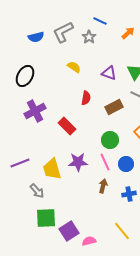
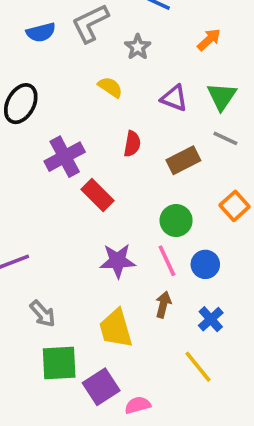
orange arrow: (128, 33) -> (209, 40), moved
gray star: (89, 37) -> (138, 47), moved
purple cross: (35, 111) -> (65, 157), moved
yellow trapezoid: (52, 169) -> (116, 328), moved
blue cross: (129, 194) -> (211, 319), turned -32
yellow line: (122, 231) -> (198, 367), moved

